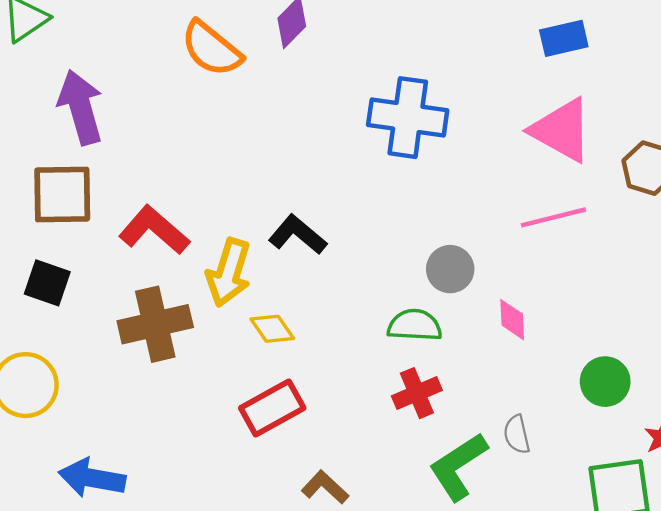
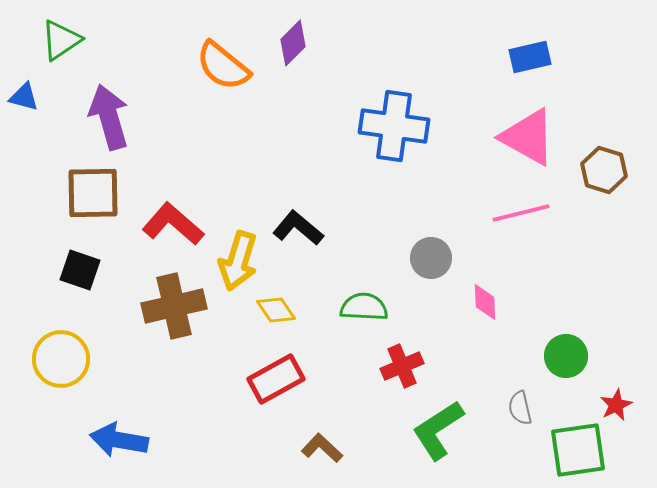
green semicircle: (415, 325) -> (364, 307), moved
gray semicircle: (517, 434) -> (520, 408), moved

